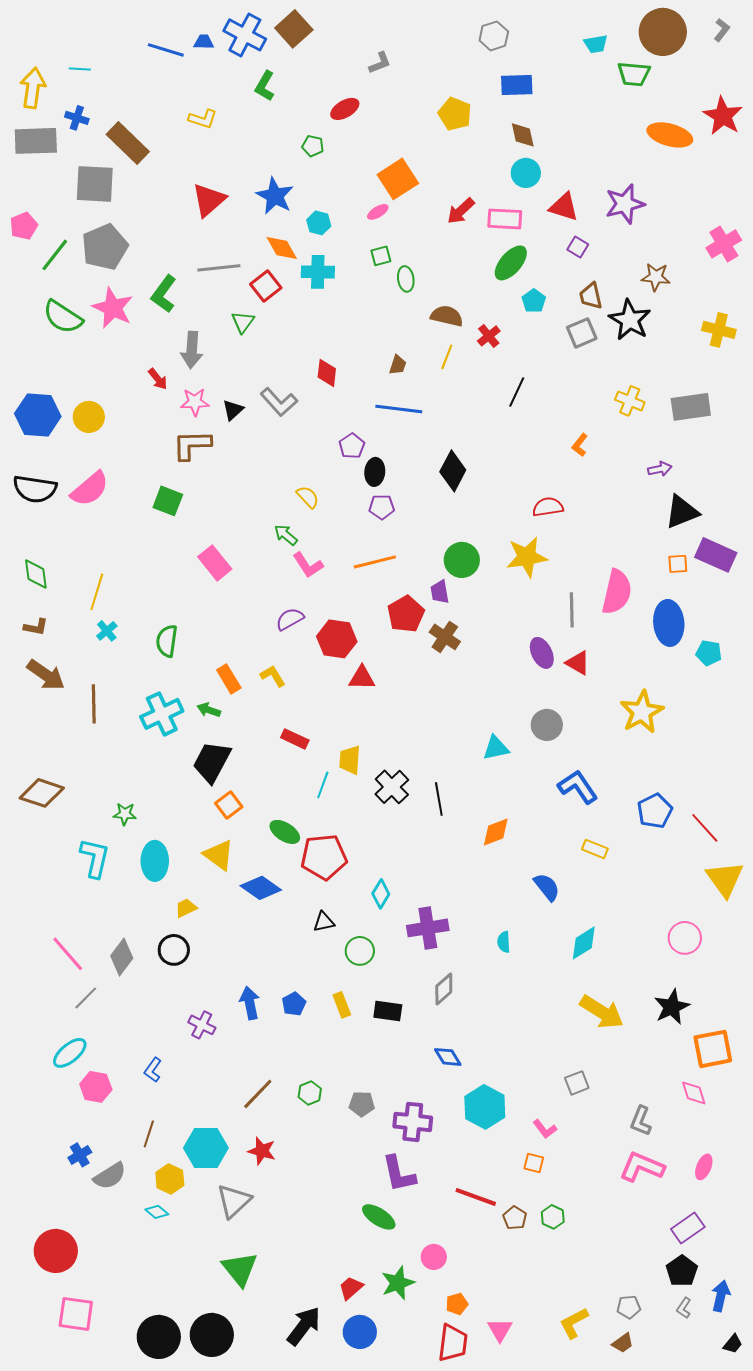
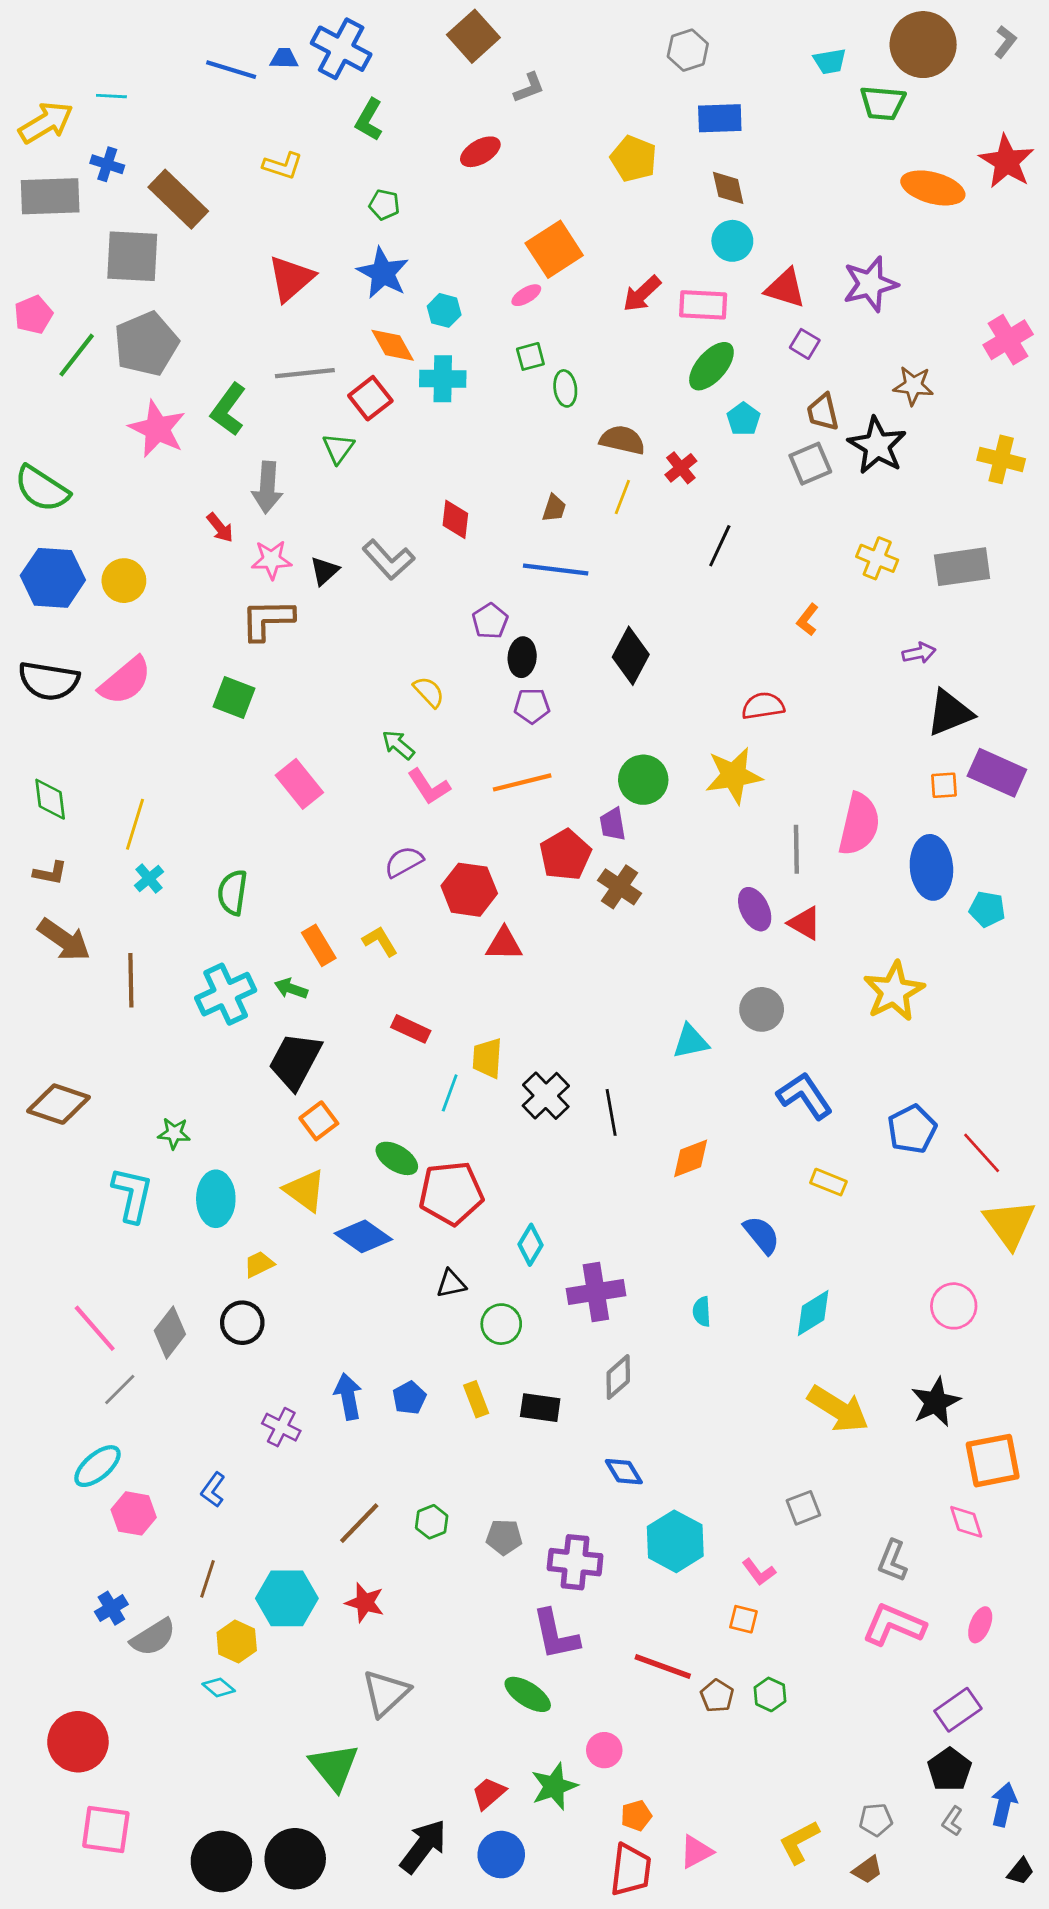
brown square: (294, 29) -> (473, 36), moved
yellow arrow: (33, 88) -> (46, 123), turned 51
green pentagon: (313, 146) -> (384, 205), moved
green semicircle: (63, 317) -> (42, 489), moved
gray triangle: (234, 1201) -> (386, 1693), moved
pink triangle: (500, 1330) -> (696, 1852), turned 32

